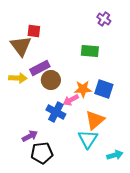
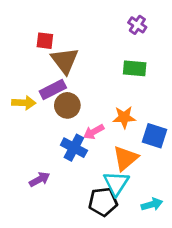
brown triangle: (21, 46) -> (65, 61), moved
green rectangle: (90, 51) -> (135, 68), moved
orange star: (83, 89) -> (124, 117), moved
blue square: (104, 89) -> (154, 136), moved
black pentagon: (42, 153) -> (103, 202), moved

